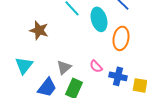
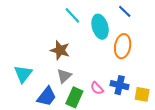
brown star: (39, 30) -> (60, 50), moved
pink semicircle: (96, 66) -> (97, 88), moved

